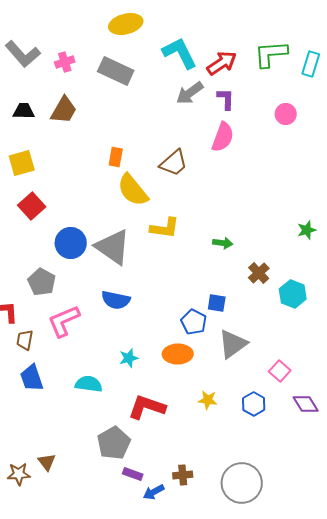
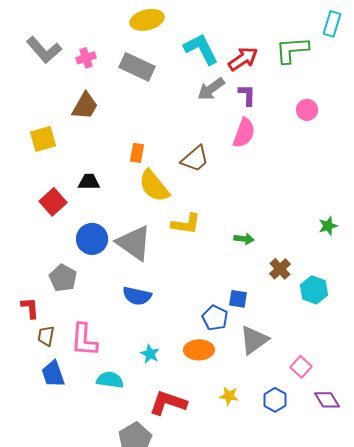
cyan rectangle: (311, 64) -> (332, 24), moved
black trapezoid: (24, 111) -> (89, 182), moved
yellow square: (22, 163) -> (43, 139), moved
pink L-shape: (64, 321) -> (84, 340), moved, turned -63
cyan star: (129, 358) -> (150, 354), turned -30

